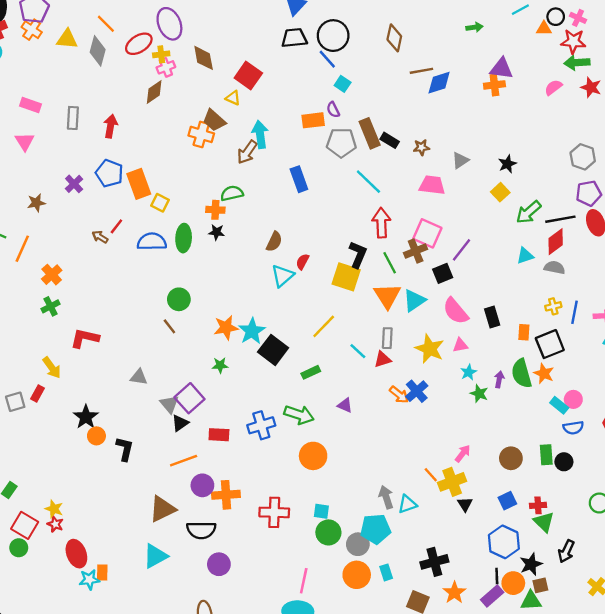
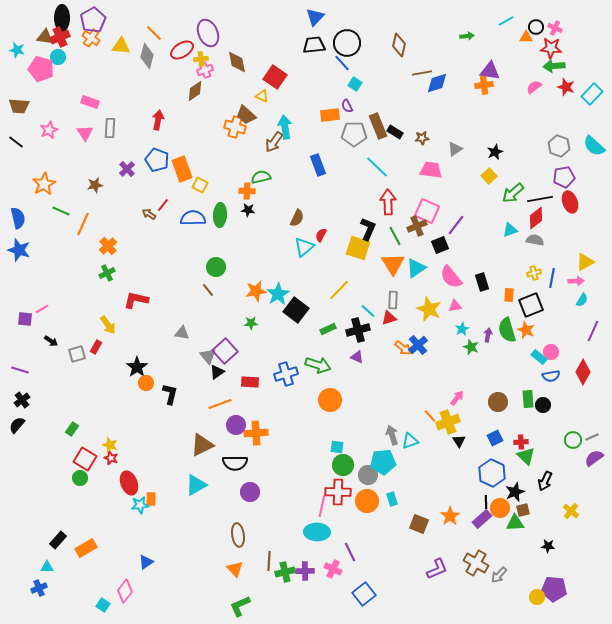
gray rectangle: (73, 118) -> (110, 128), moved
red cross: (274, 512) -> (338, 492), moved
black cross: (434, 562) -> (358, 330), moved

